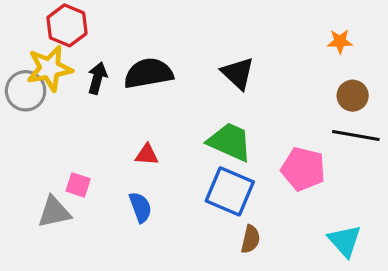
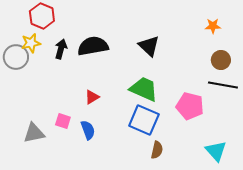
yellow star: (49, 68) -> (31, 43), size x0.7
red triangle: (147, 155) -> (92, 97), turned -35
pink square: (78, 185) -> (63, 121), moved

